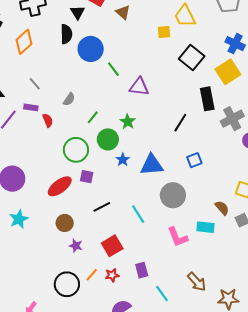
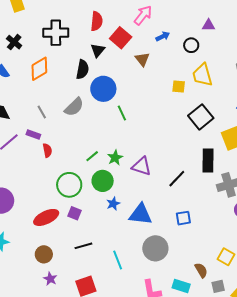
purple triangle: (139, 87) -> (142, 166), moved
gray semicircle: (69, 99) -> (74, 107), moved, size x1.5
green star: (128, 122) -> (115, 158), moved

